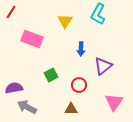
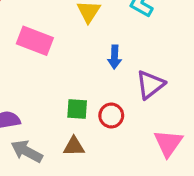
green square: (51, 75) -> (77, 109), moved, turned 32
brown triangle: (71, 109) -> (74, 146), moved

